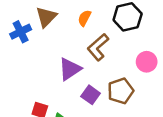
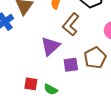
purple square: (91, 95) -> (71, 65), turned -35

